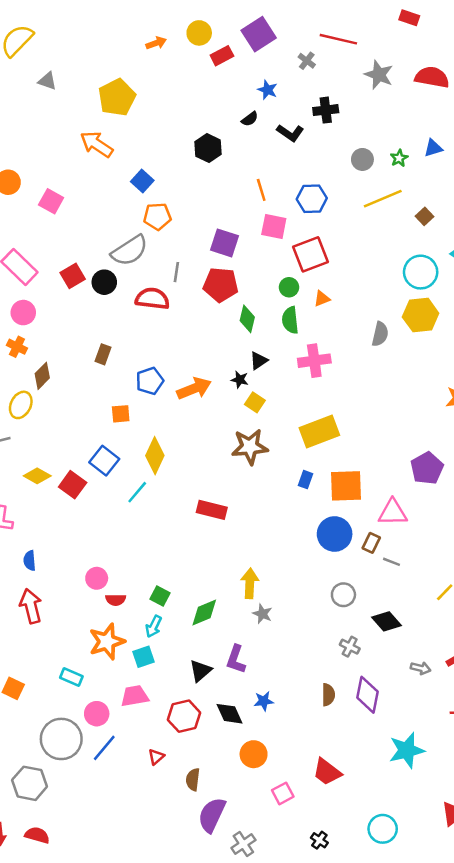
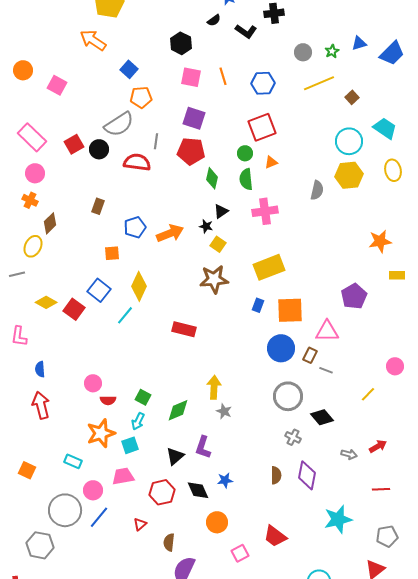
pink square: (274, 227) -> (191, 77), moved
gray circle: (343, 595) -> (288, 396), size x1.5

